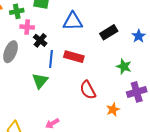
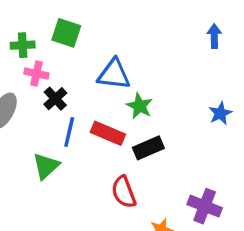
black rectangle: (109, 32) -> (148, 148), moved
green star: (124, 67) -> (139, 106), moved
purple cross: (137, 92) -> (205, 206), turned 30

